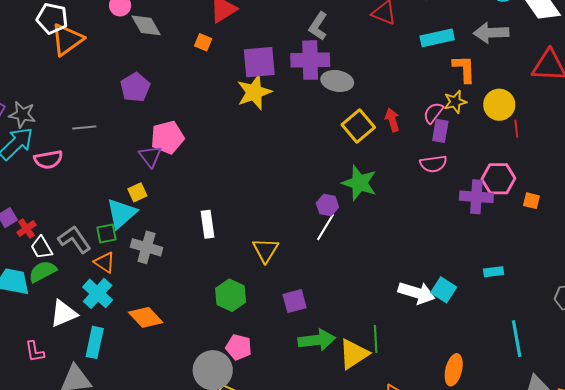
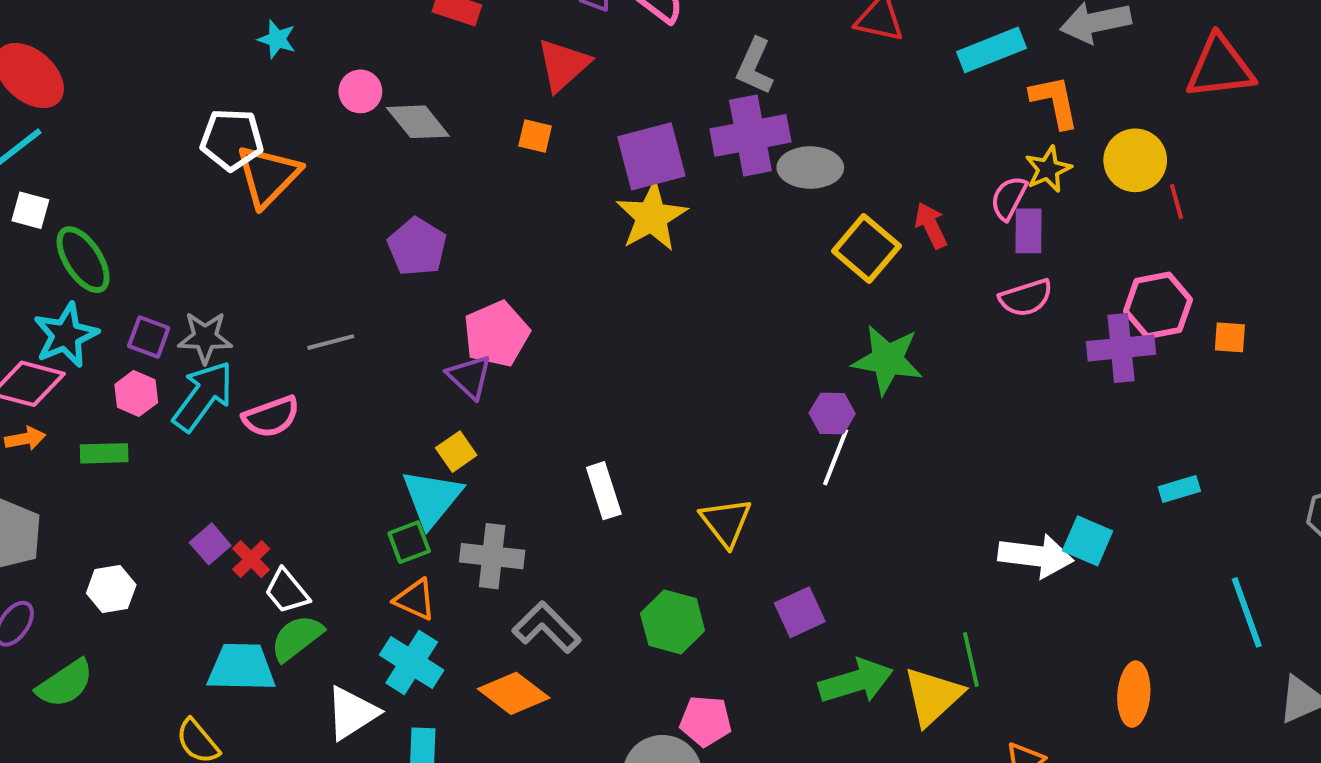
gray L-shape: (74, 239) -> (547, 627), moved

